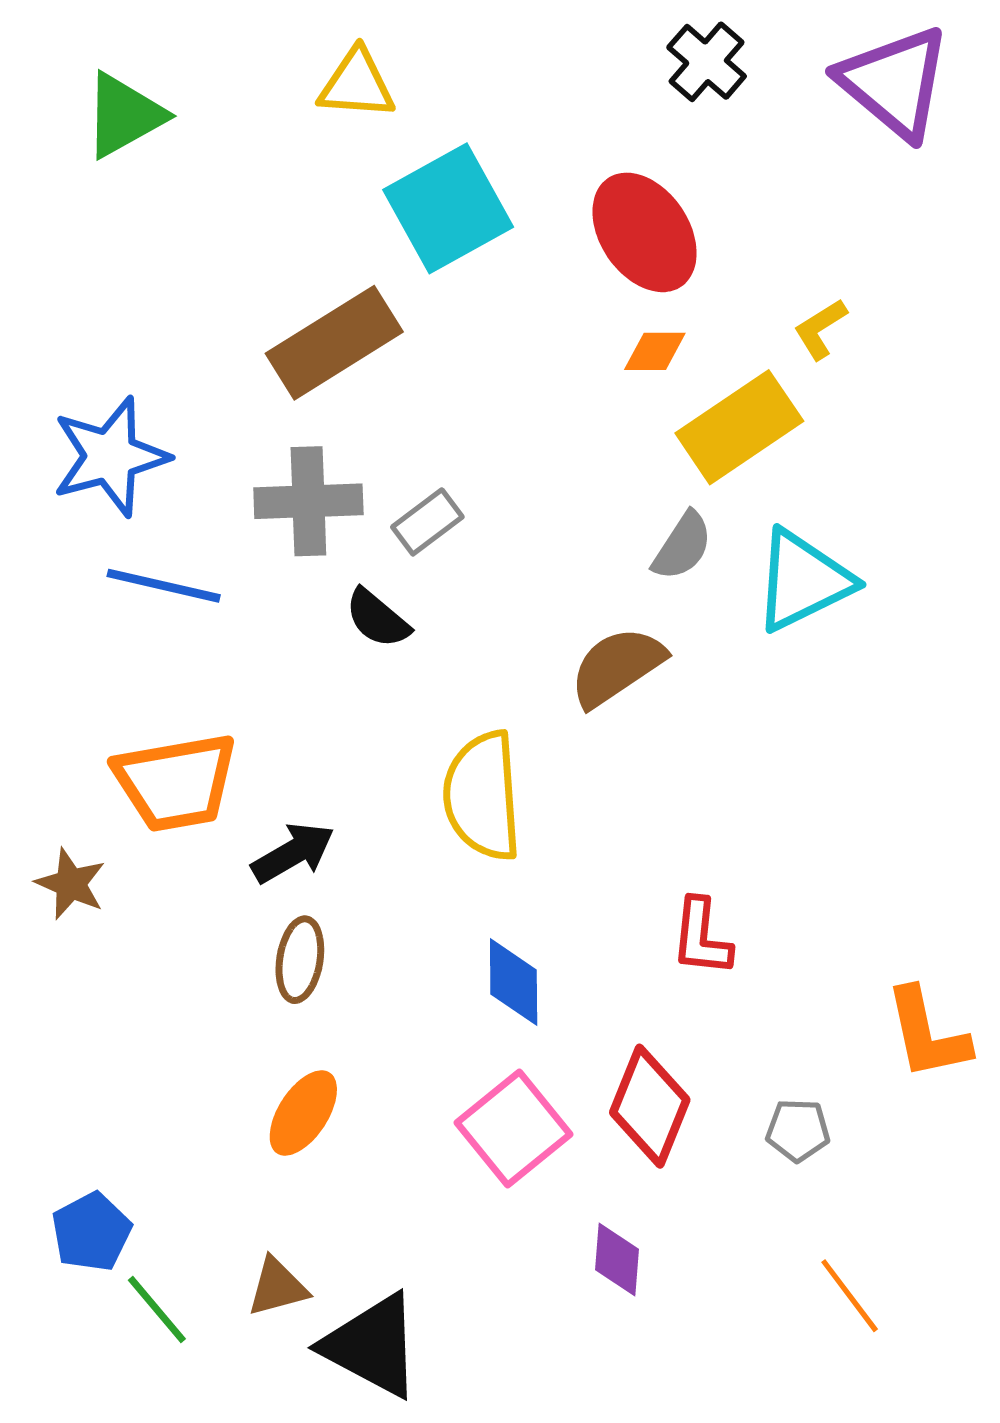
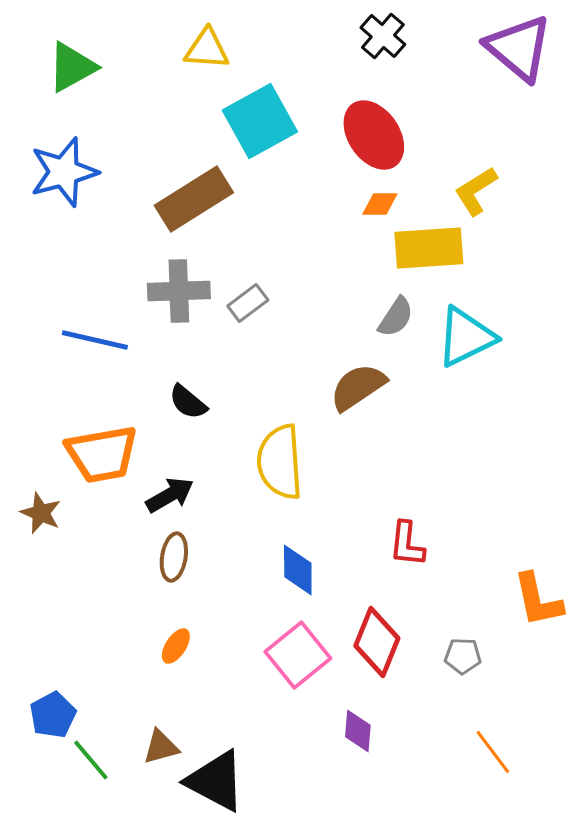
black cross: (707, 62) -> (383, 36), moved
yellow L-shape: (820, 329) -> (476, 191), size x1.4
yellow rectangle: (739, 427) -> (429, 248), turned 30
blue star: (110, 456) -> (64, 172), moved
black semicircle: (377, 618) -> (188, 402), moved
orange ellipse: (303, 1113) -> (176, 646), size x0.7

